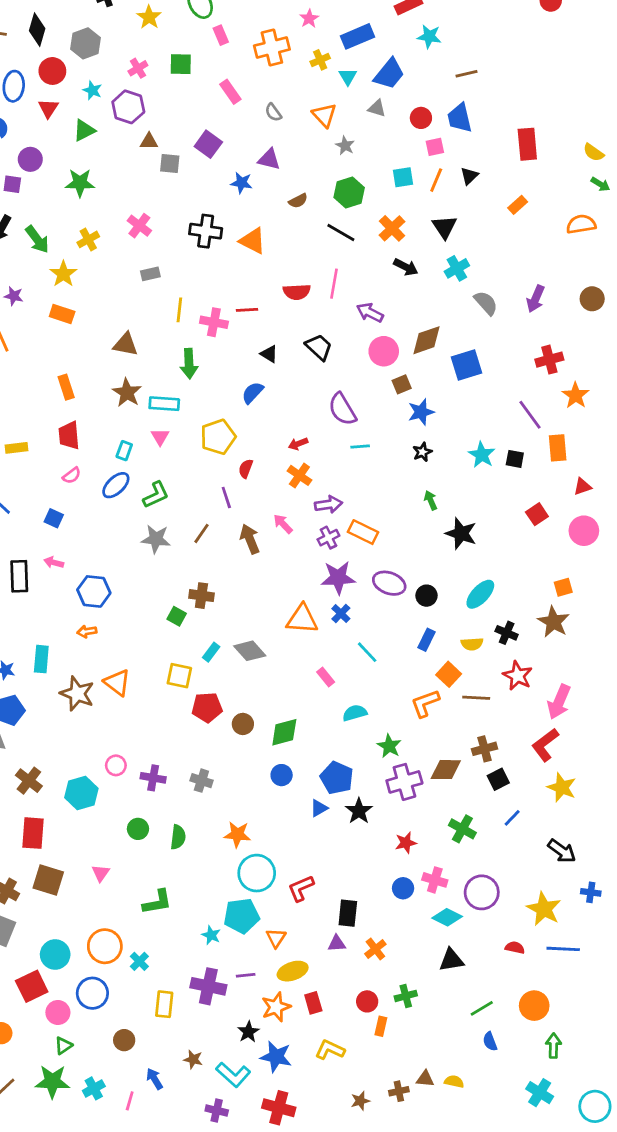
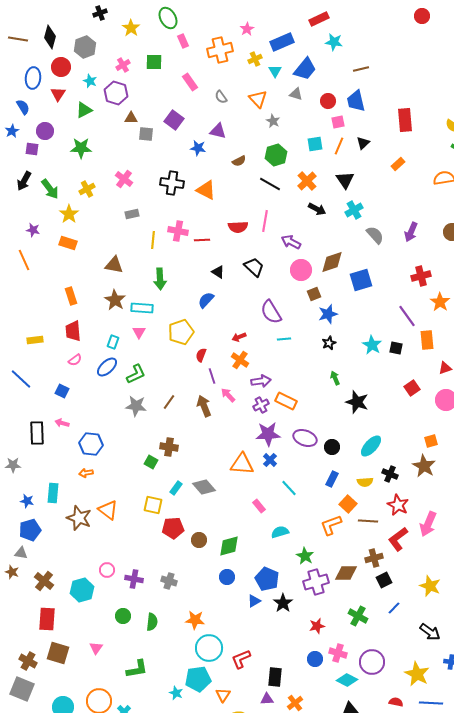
pink cross: (214, 322) -> (178, 231), moved
purple line: (226, 498) -> (212, 376), moved
red L-shape: (545, 745) -> (398, 539), moved

